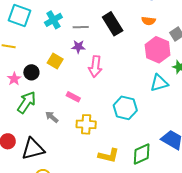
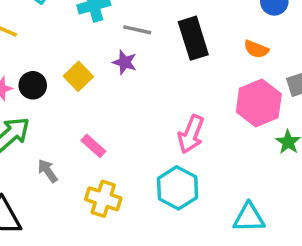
pink arrow: (95, 67) -> (191, 134), moved
cyan triangle: (159, 83) -> (249, 218), moved

